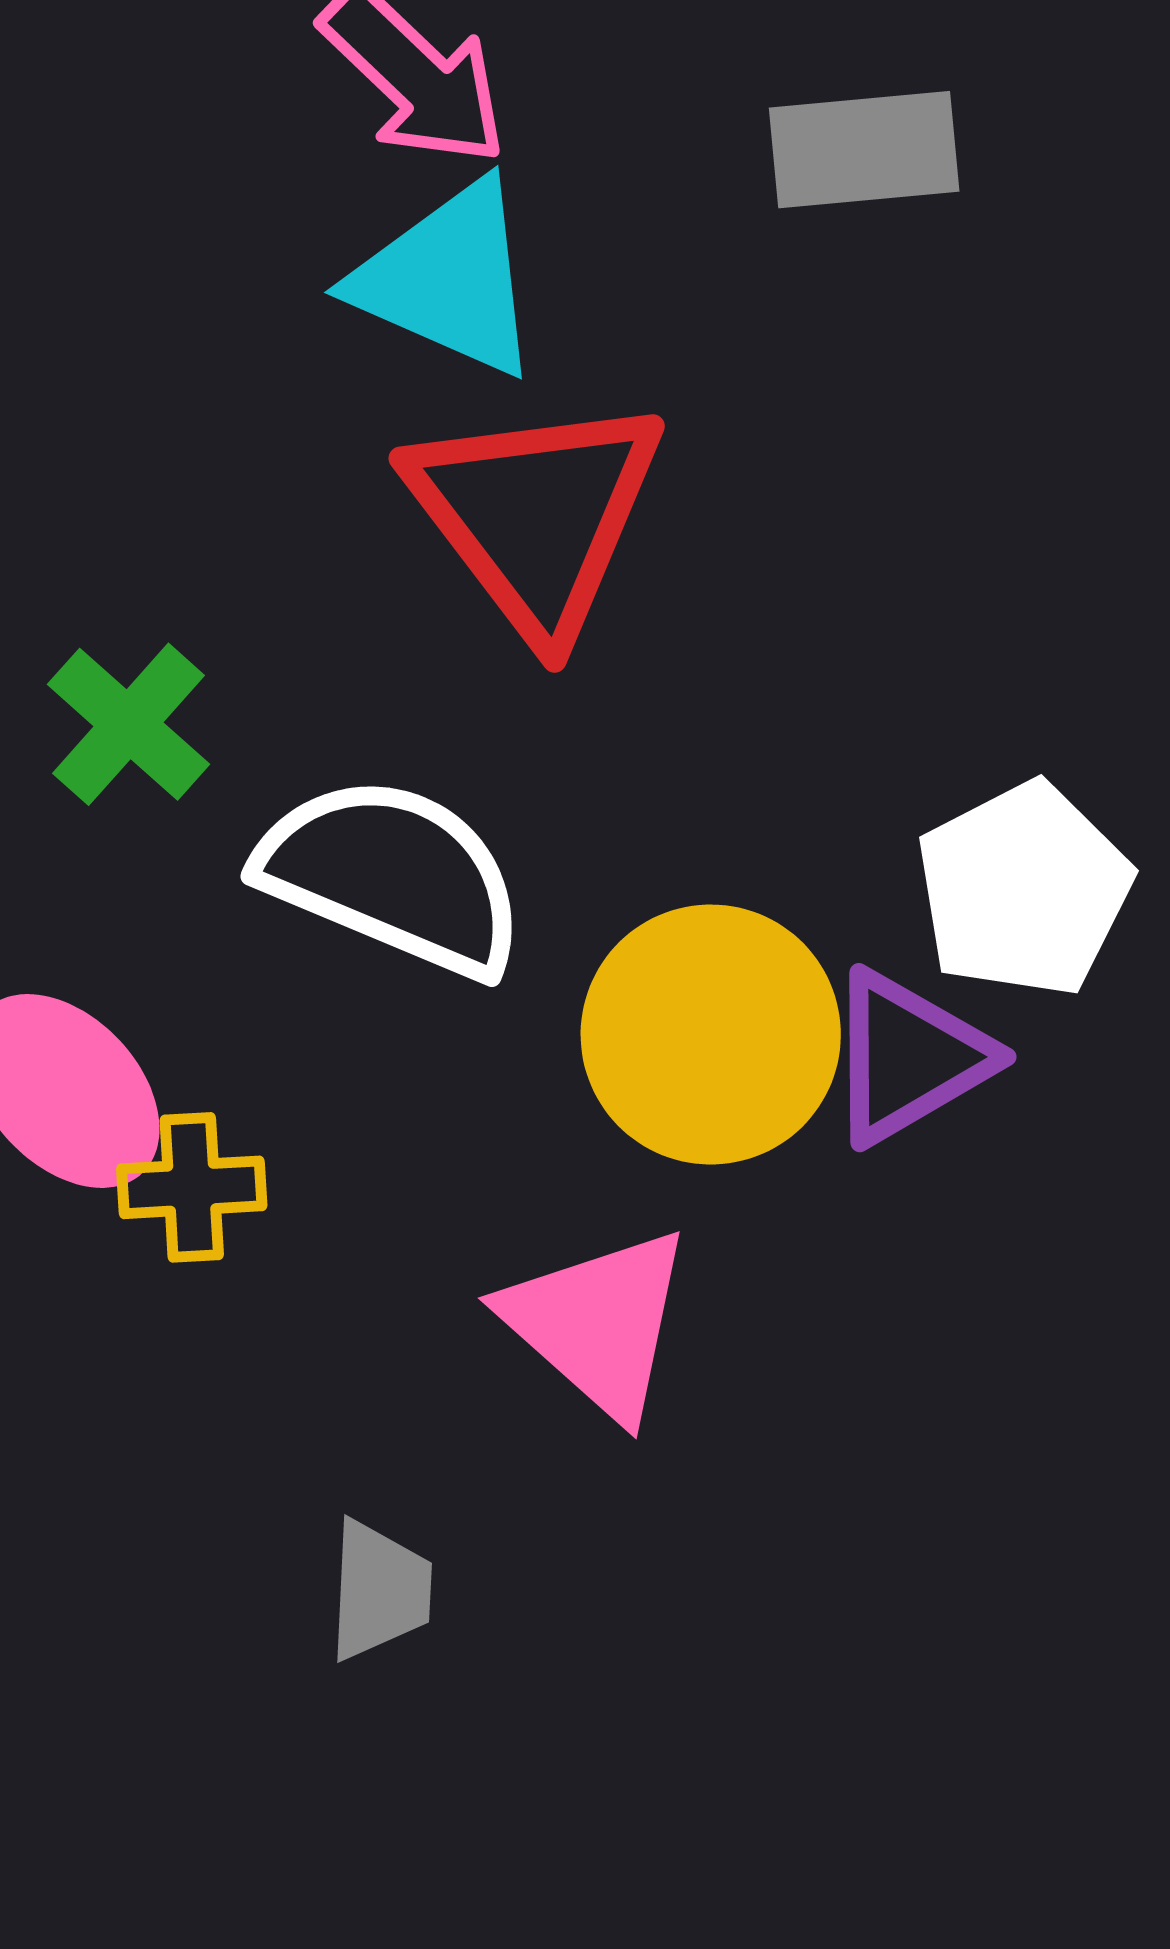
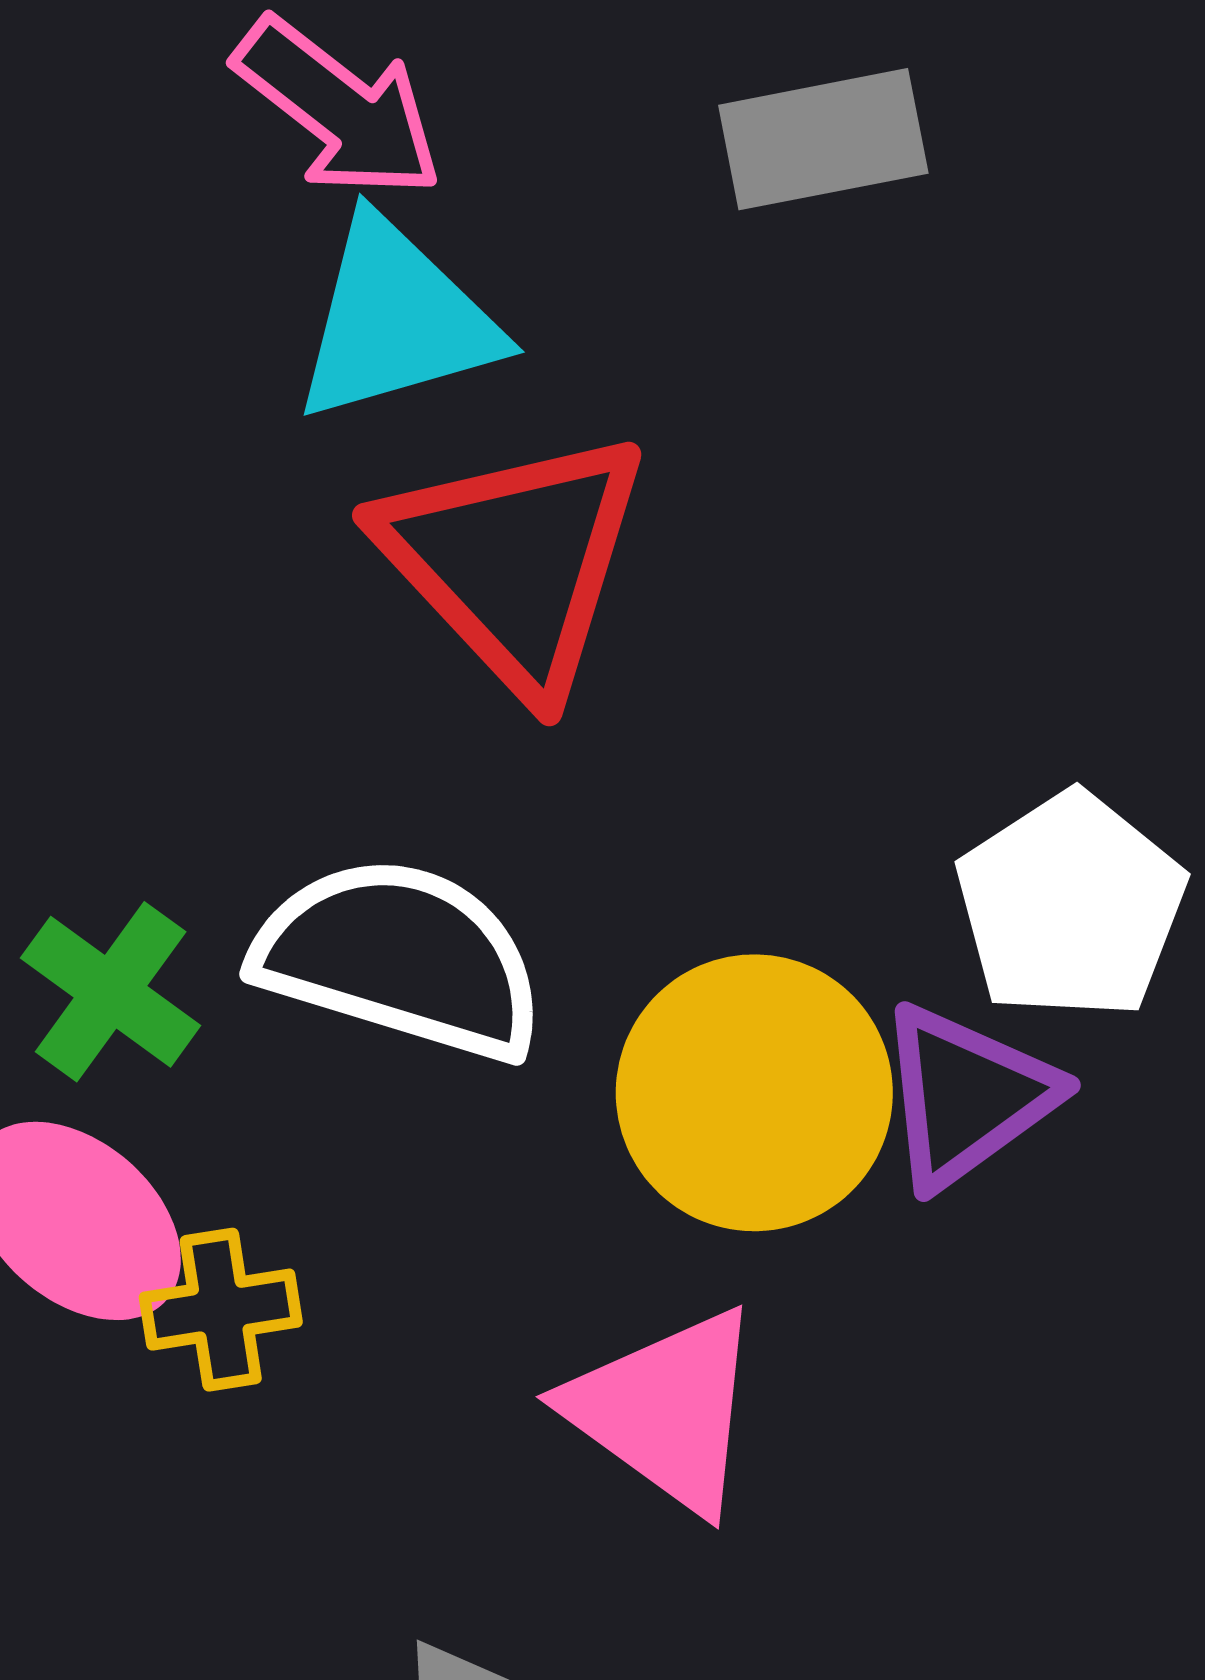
cyan triangle: (448, 279) -> (396, 320), turned -34
green cross: (129, 724) -> (111, 992), moved

